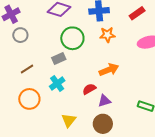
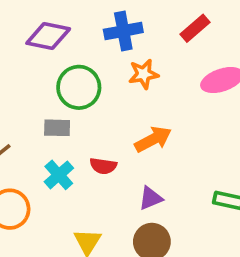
gray rectangle: (59, 58) -> (57, 128), turned 32
red semicircle: (89, 89) -> (103, 166), moved, turned -136

